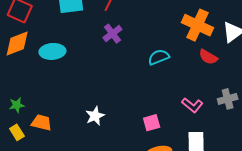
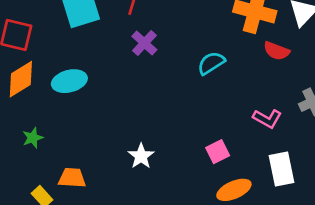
green star: (17, 105) -> (33, 138), moved

